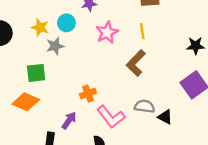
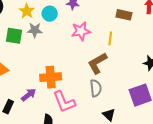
green square: (36, 73) -> (14, 36), moved
orange cross: (88, 94) -> (51, 77), size x1.5
gray semicircle: (144, 106) -> (96, 88), moved, turned 60

